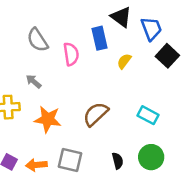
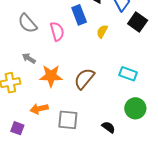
orange star: (48, 119) -> (51, 76), moved
black semicircle: (118, 161) -> (109, 127), moved, turned -32
orange arrow: (36, 165) -> (39, 109), moved

